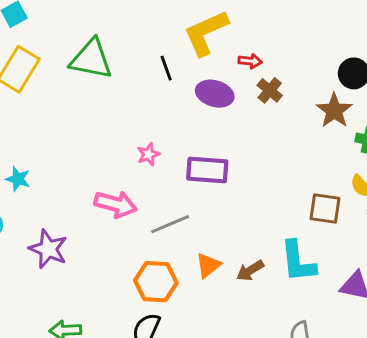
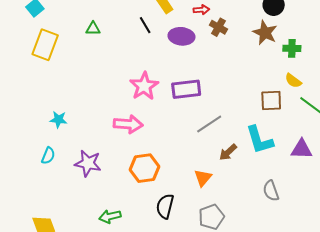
green triangle: (91, 59) -> (93, 29), size x0.5
pink star: (148, 154) -> (144, 86), size x1.8
gray line: (170, 224) -> (209, 124), moved
orange triangle: (208, 265) -> (203, 178), moved
orange hexagon: (156, 282) -> (145, 168), moved

